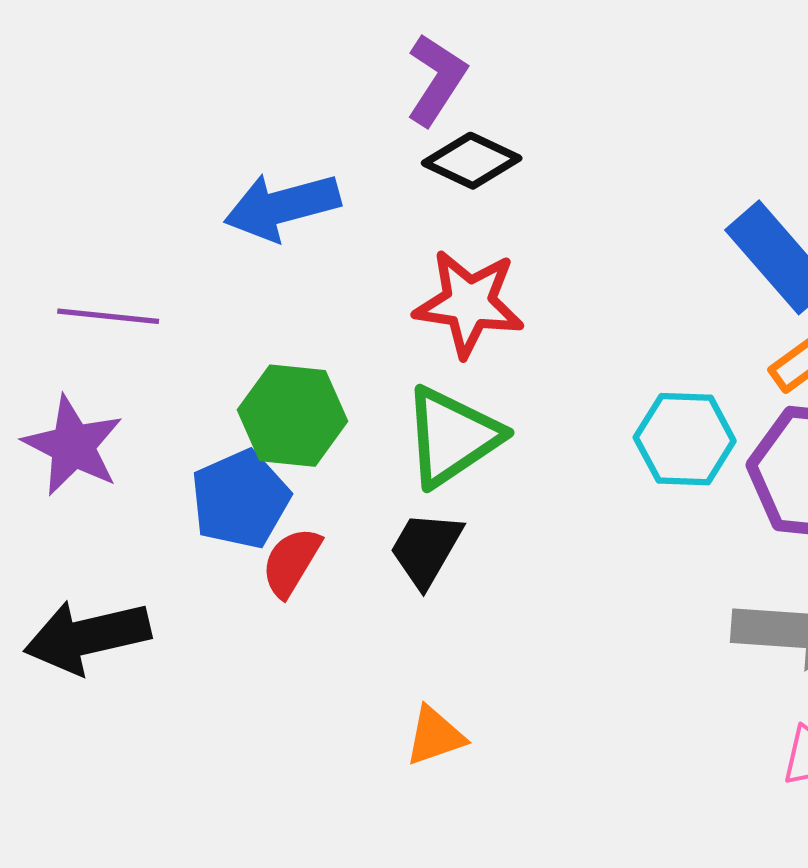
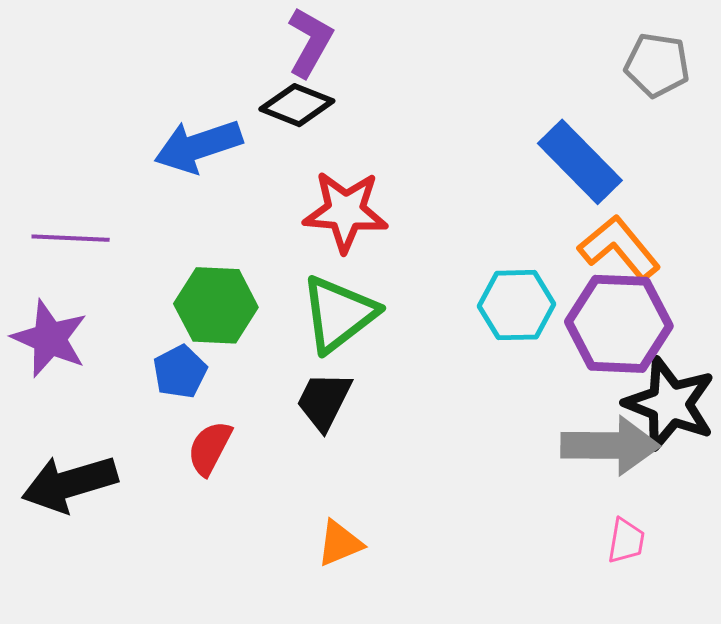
black diamond: (472, 161) -> (297, 105), moved
blue pentagon: (240, 499) -> (180, 372), size x0.7
red semicircle: (291, 562) -> (210, 448), moved

